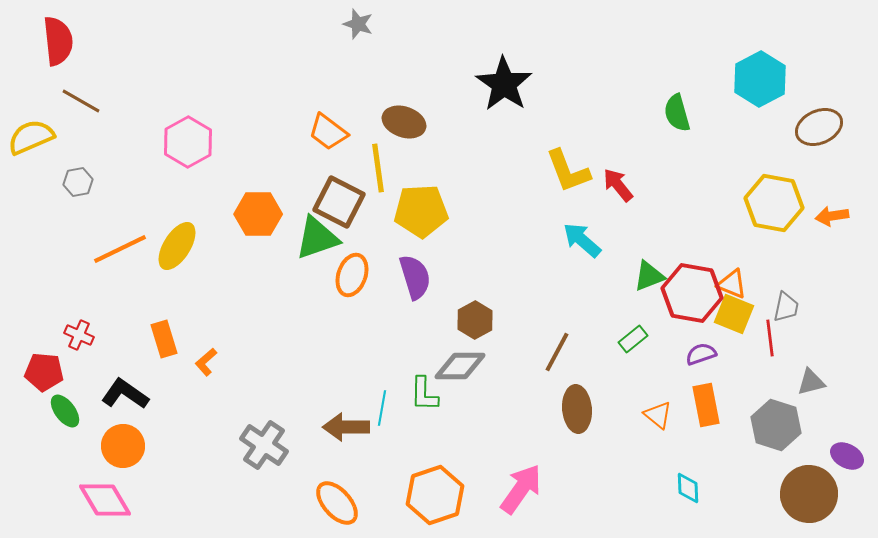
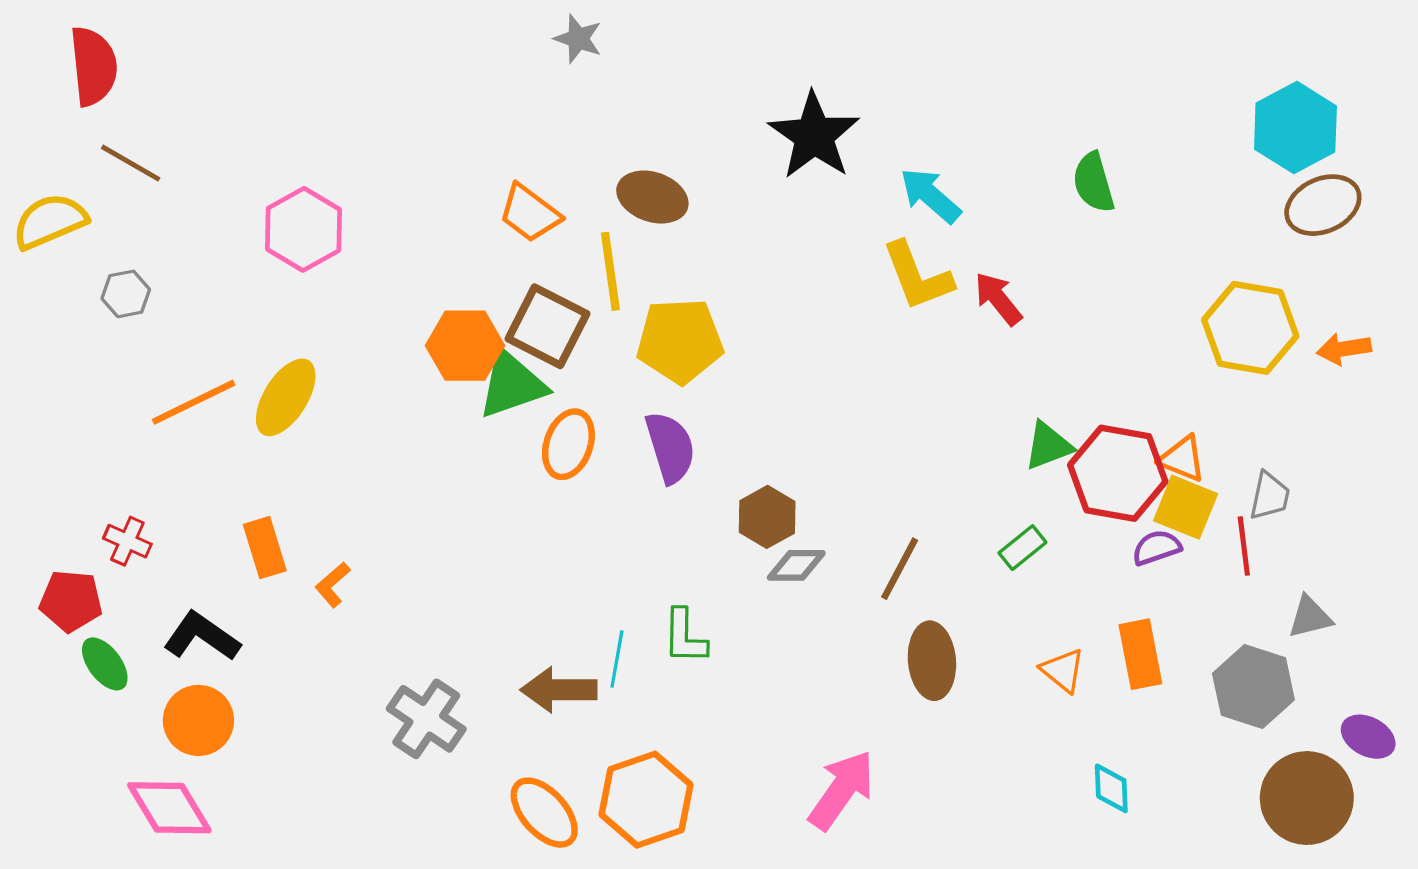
cyan hexagon: (760, 79) -> (1295, 128), moved
orange hexagon: (258, 214) -> (465, 346), moved
cyan arrow: (582, 240) -> (930, 195), moved
purple semicircle: (701, 354) -> (1157, 548), moved
gray diamond: (460, 366) -> (796, 565), moved, size x0.7
orange hexagon: (435, 495) -> (646, 800), moved

